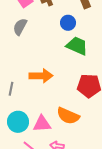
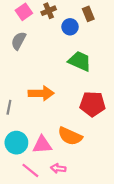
blue circle: (68, 23) -> (70, 27), moved

